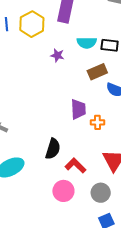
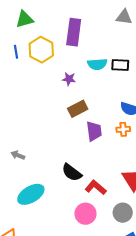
brown rectangle: (97, 72) -> (78, 109), moved
orange cross: (97, 122) -> (123, 129), moved
black semicircle: (53, 149) -> (72, 172), turned 115

